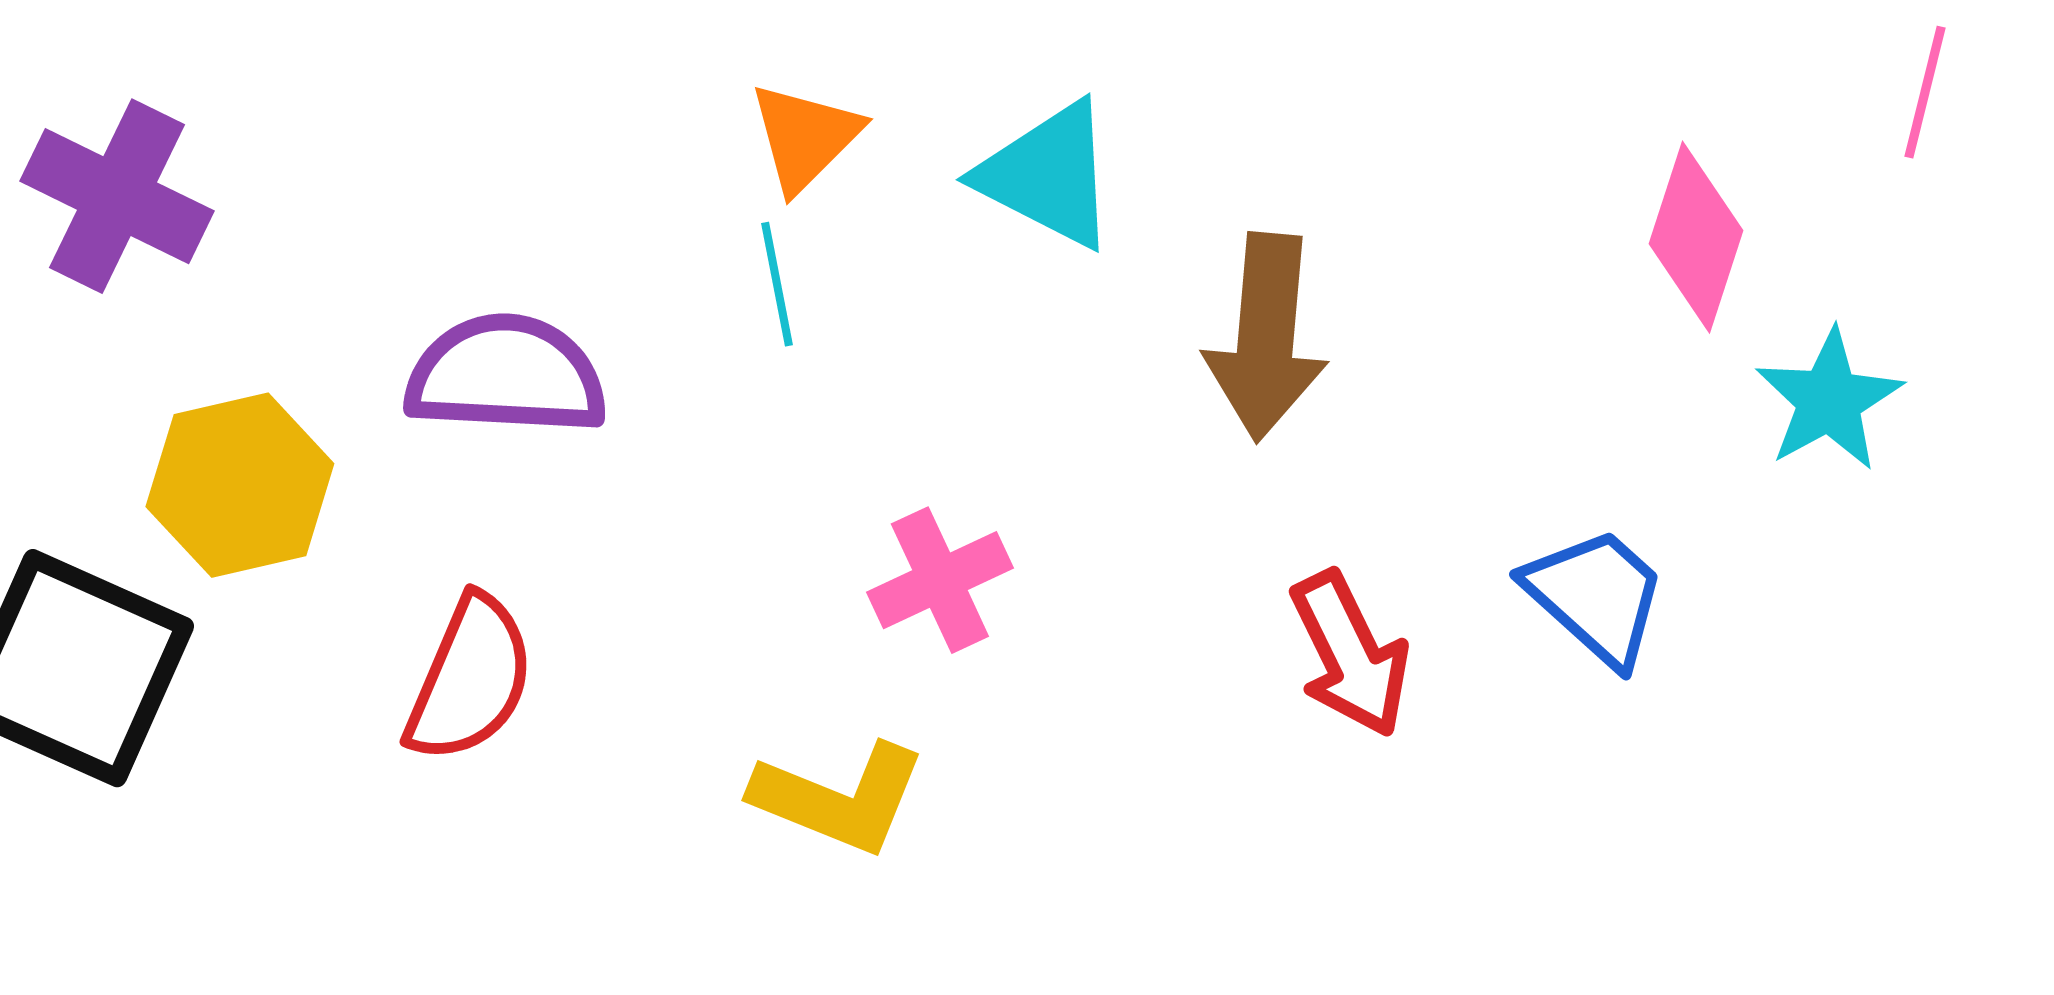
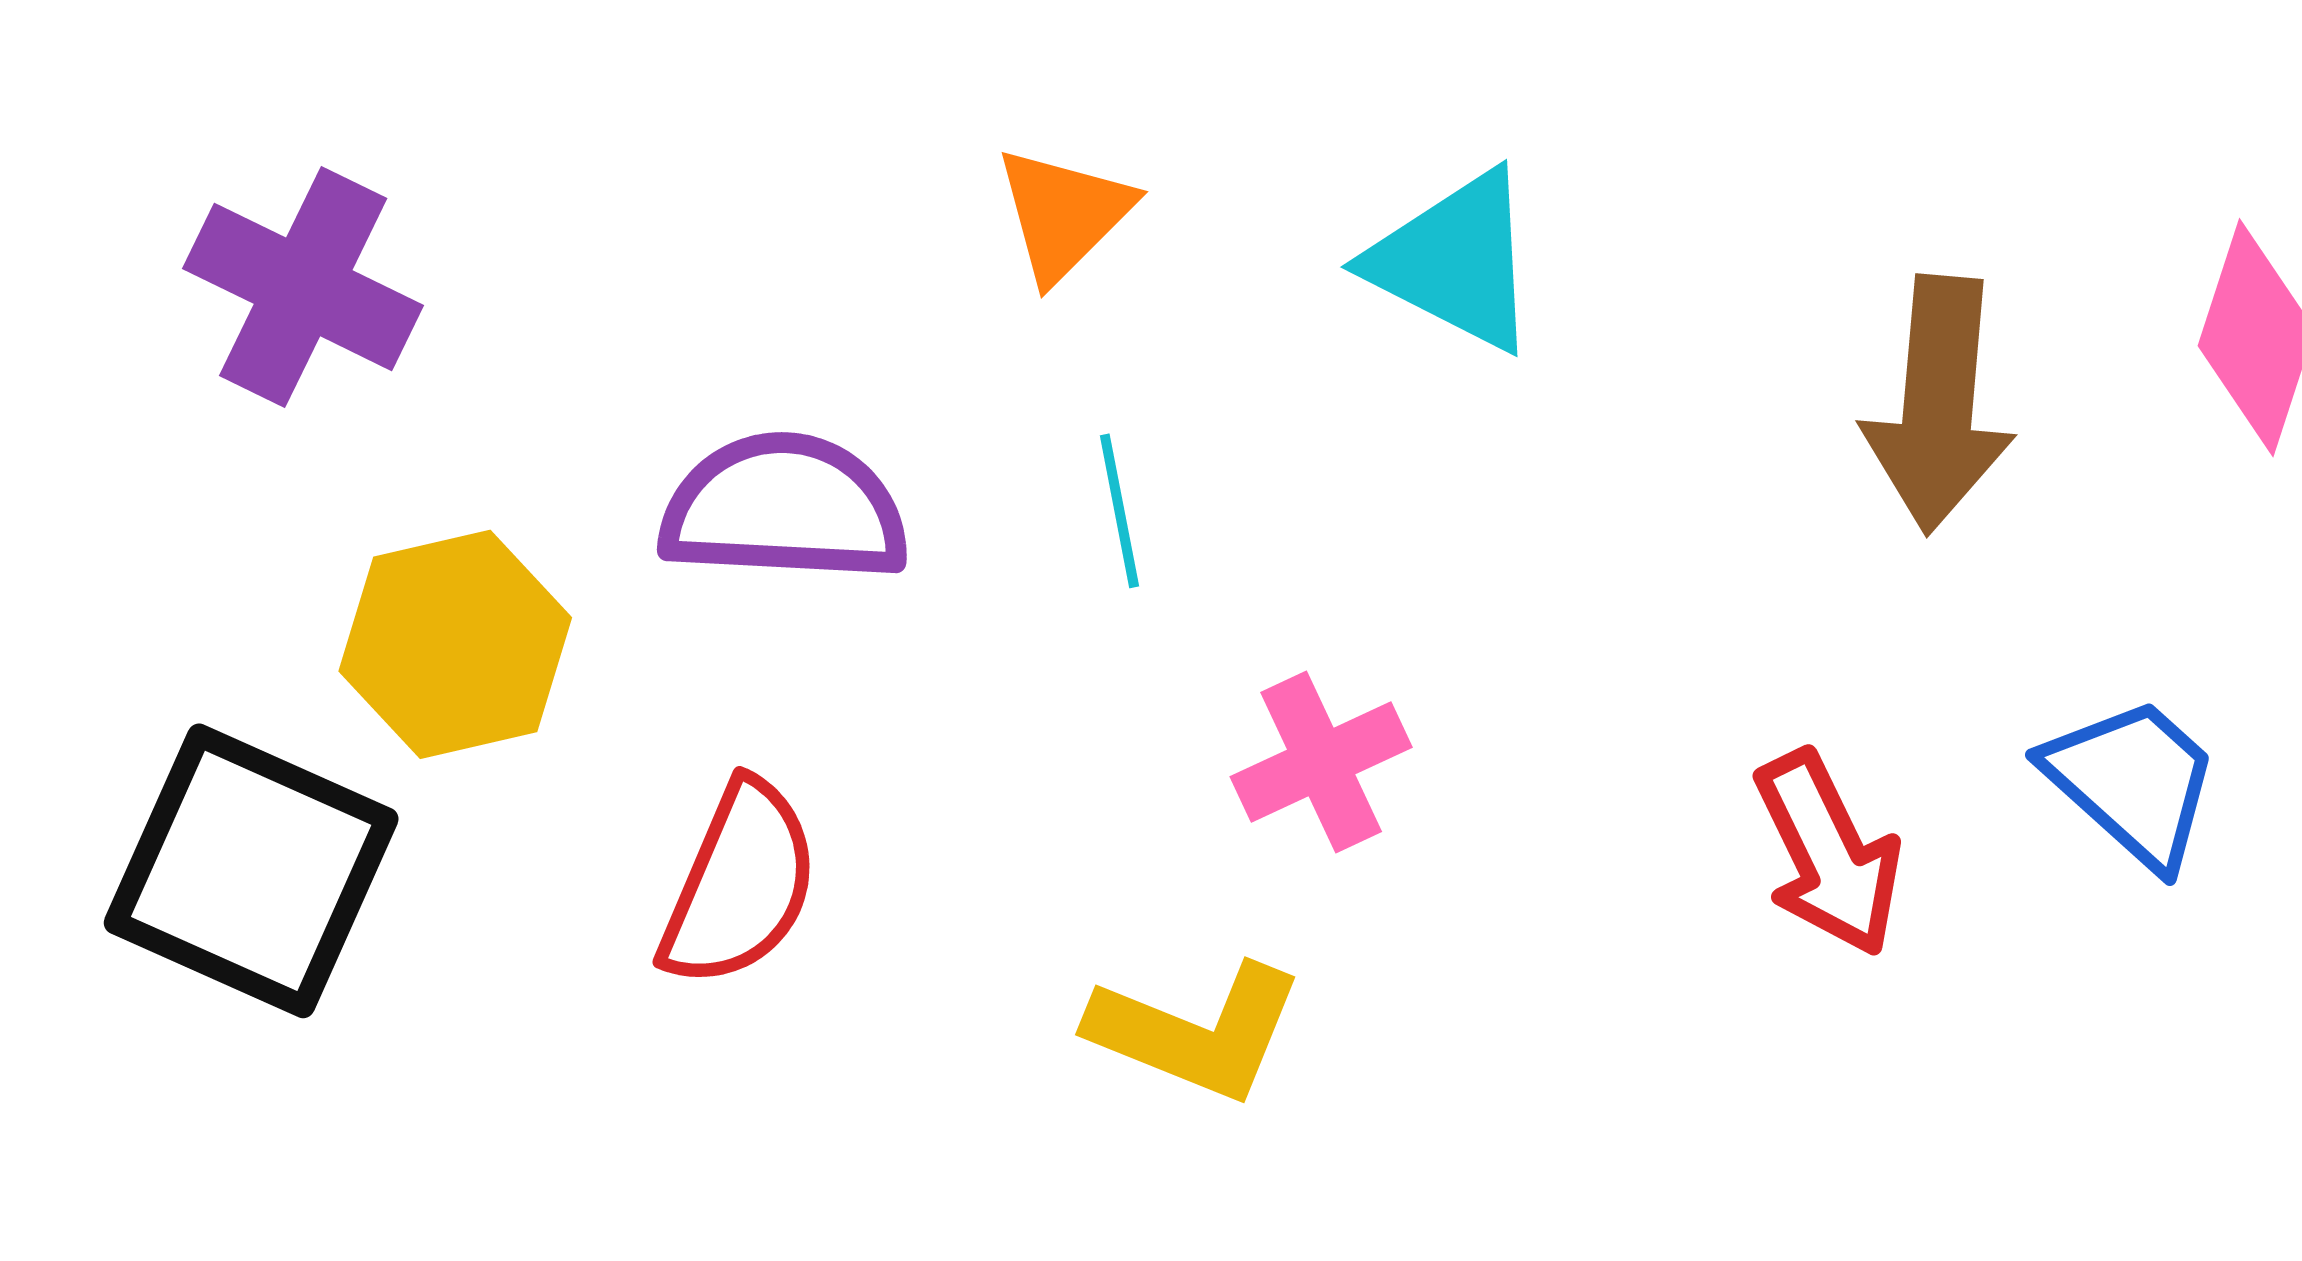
orange triangle: (805, 137) -> (1064, 214), moved
cyan line: (777, 284) -> (1119, 511), moved
brown arrow: (1266, 337) -> (1938, 405), moved

